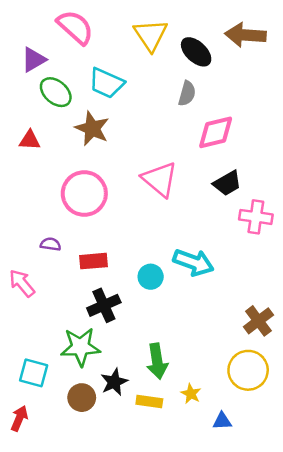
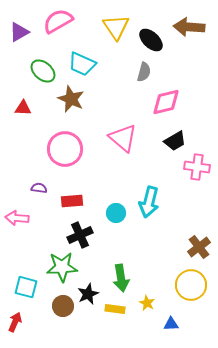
pink semicircle: (75, 27) -> (58, 21), turned -72
purple triangle: (34, 60) -> (19, 32), moved
cyan arrow: (193, 262) -> (149, 202), turned 84
pink arrow: (22, 283) -> (17, 218), turned -45

